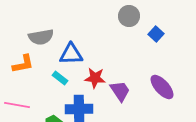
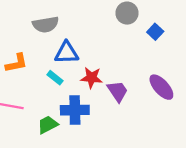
gray semicircle: (41, 37) -> (46, 25), moved

